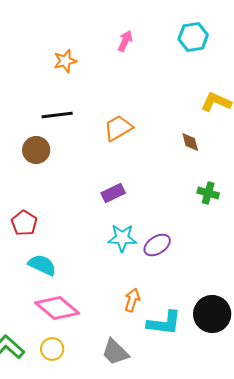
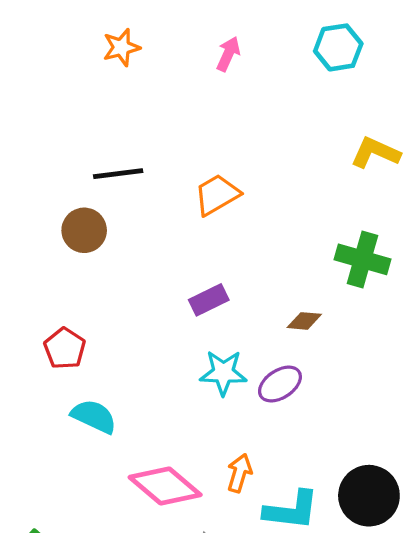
orange star: (65, 61) -> (121, 47), moved
brown diamond: (190, 142) -> (304, 321), moved, turned -70
green cross: (208, 193) -> (362, 259), moved, size x1.5
pink diamond: (57, 308) -> (165, 486), moved

